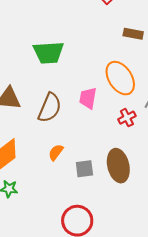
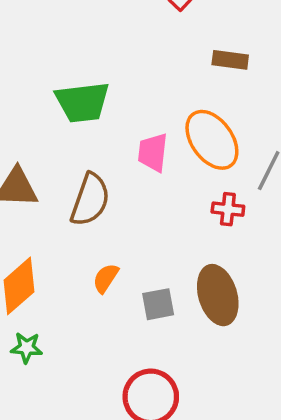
pink trapezoid: (88, 98) -> (153, 152), moved
red cross: (127, 118) -> (228, 209), turned 36

